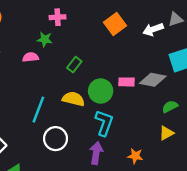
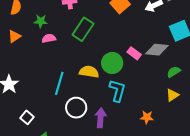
green star: (45, 39) -> (41, 21), moved
green rectangle: (74, 65) -> (83, 29), moved, size x1.6
pink rectangle: (127, 82) -> (134, 53), turned 40
purple arrow: (96, 153) -> (101, 118), moved

